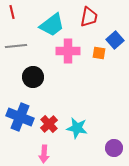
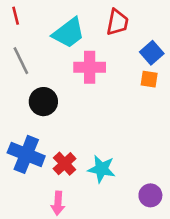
gray line: (16, 46) -> (21, 61), turned 70
orange square: (99, 53) -> (149, 79), moved

